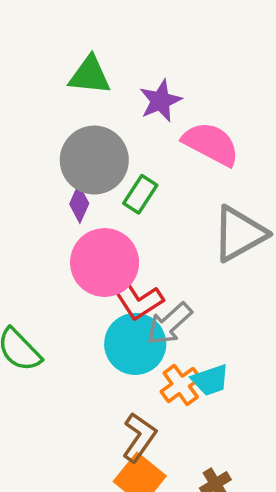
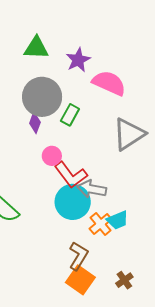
pink circle: (105, 262) -> (52, 156), size x0.5
gray arrow: (169, 324) -> (92, 189), turned 56

